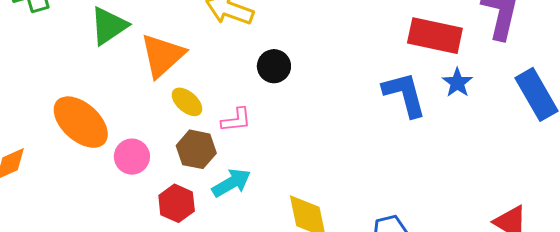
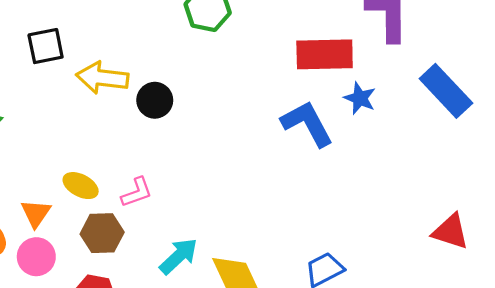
orange triangle: (162, 56) -> (36, 213), moved, size x0.6
black circle: (274, 66) -> (155, 100), moved
cyan arrow: (231, 183) -> (179, 256), moved

